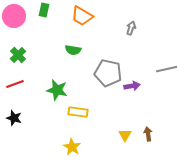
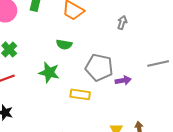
green star: (57, 90) -> (49, 72), moved
yellow rectangle: (78, 112) -> (80, 94), moved

